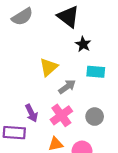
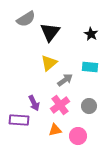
black triangle: (68, 17) -> (50, 32), moved, turned 30
black star: (83, 44) -> (91, 34), moved

